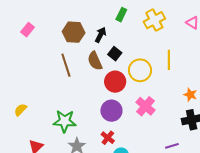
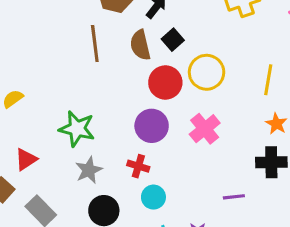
yellow line: (169, 60) -> (268, 80), moved
red cross: (108, 138) -> (138, 166), turned -32

